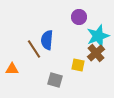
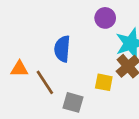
brown line: (34, 49) -> (45, 82), moved
orange triangle: (12, 69) -> (19, 69), moved

